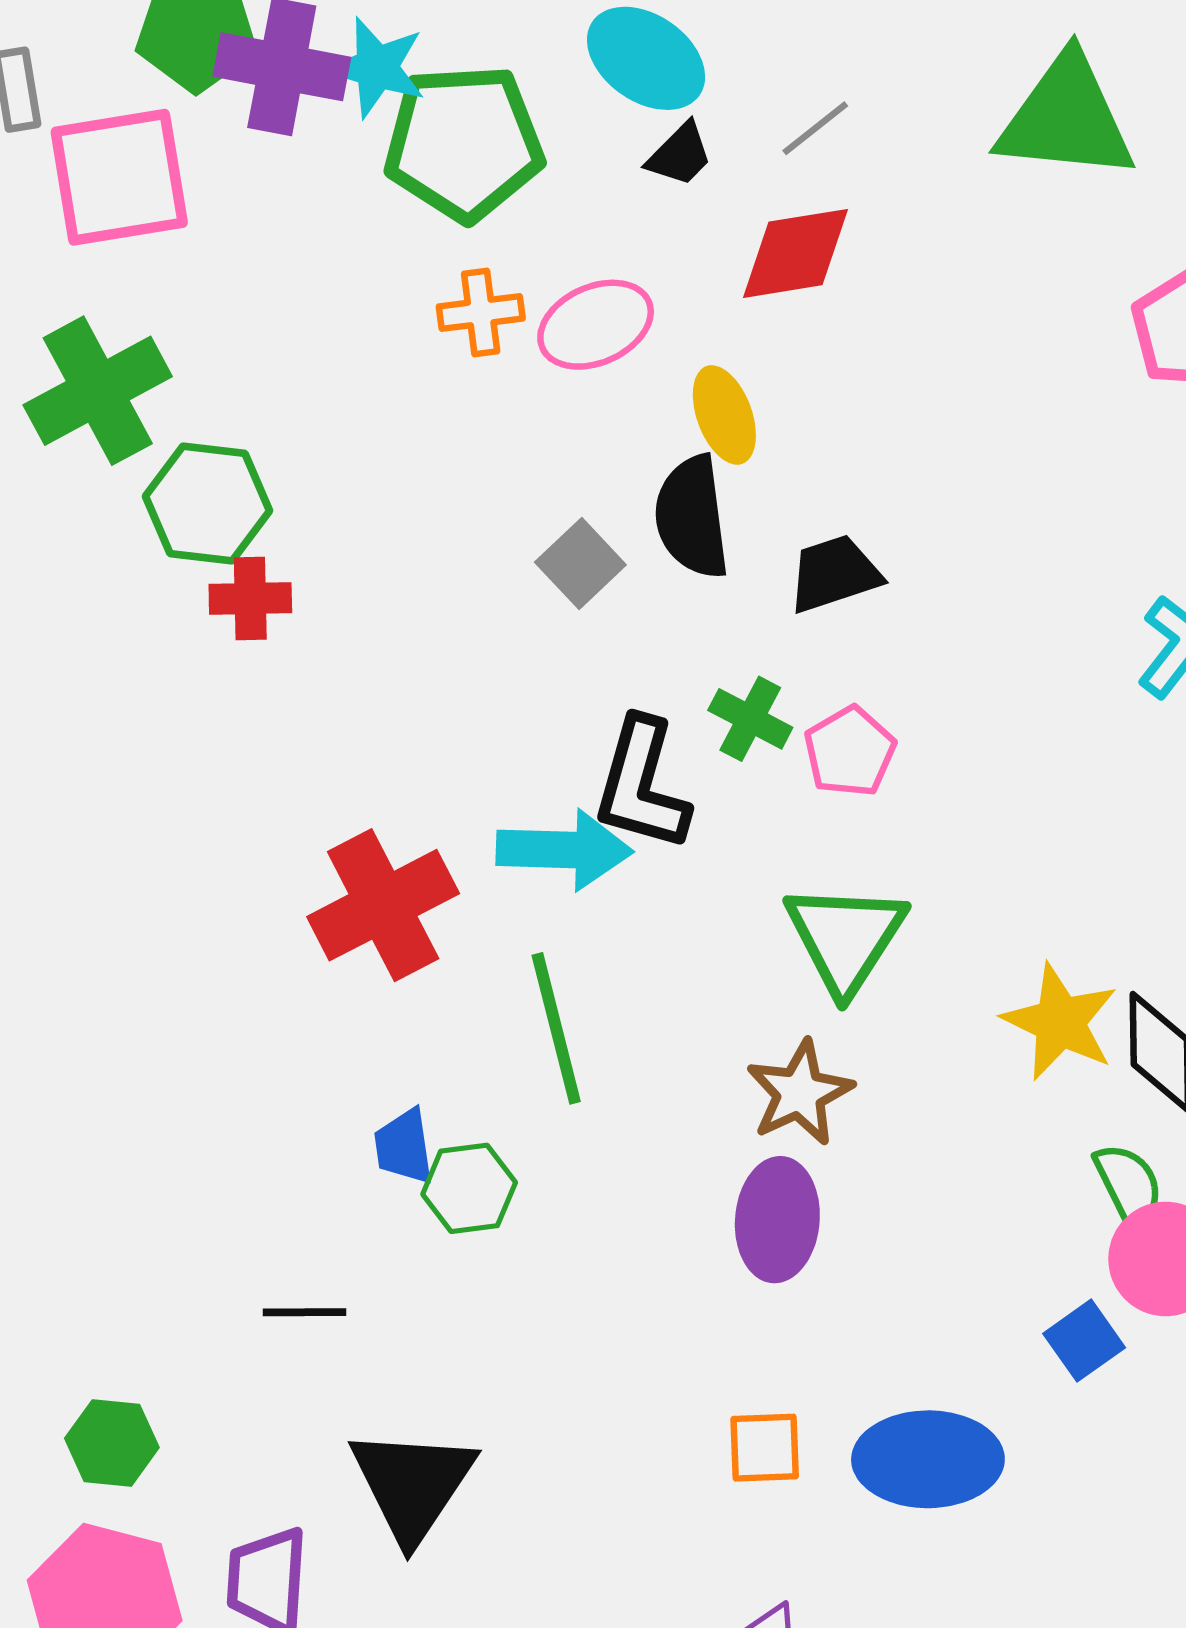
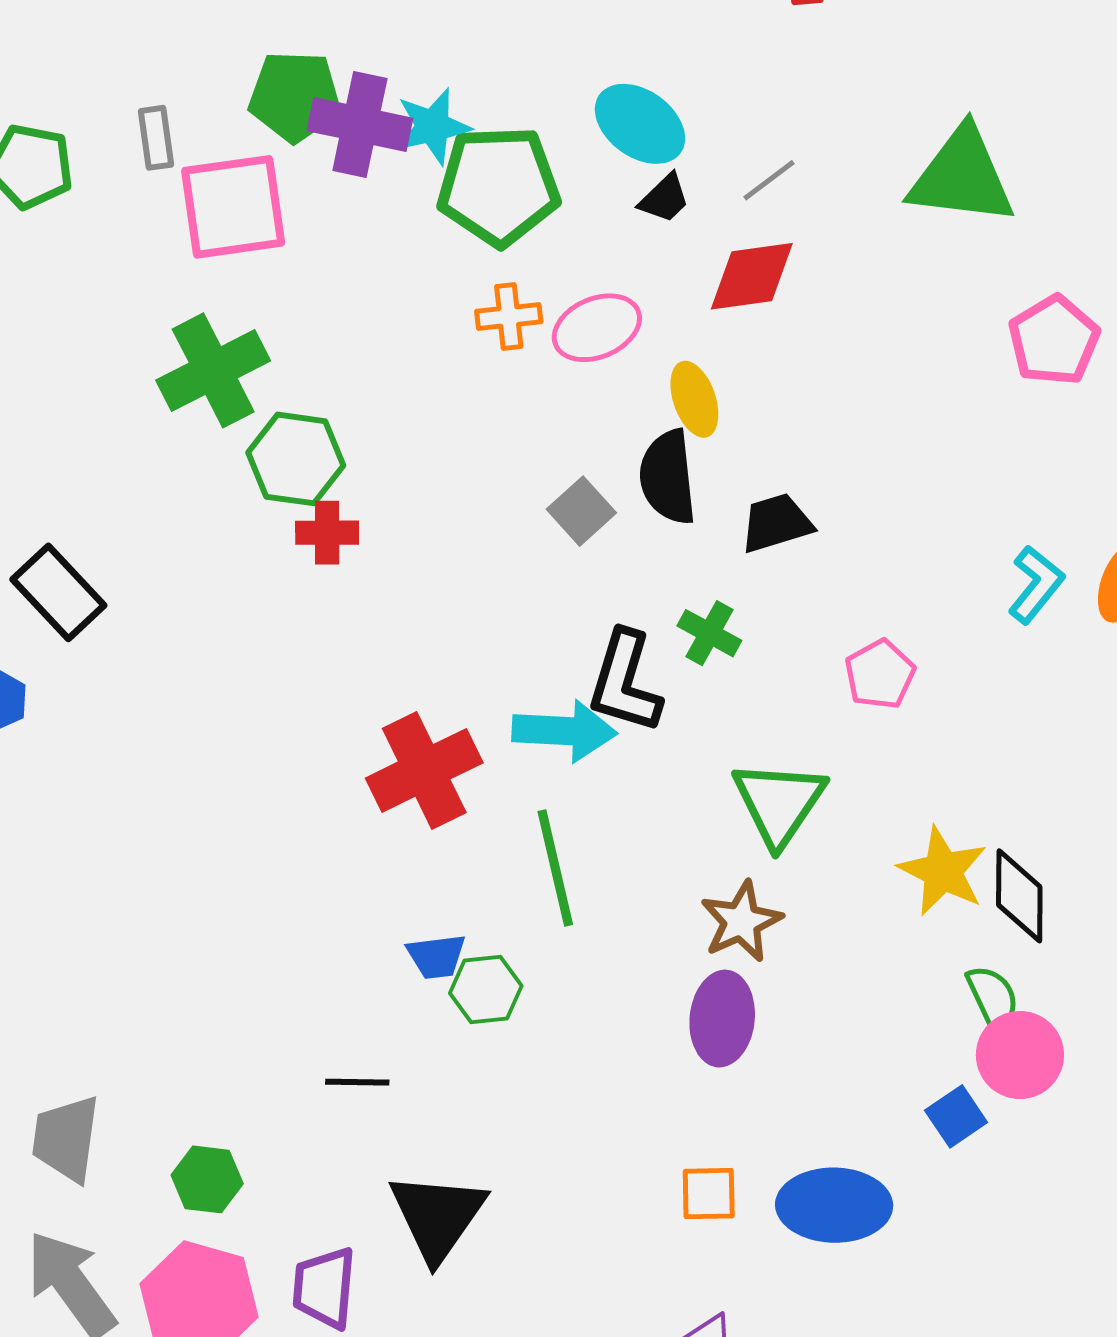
cyan star: (377, 67) -> (433, 126), turned -30
pink pentagon: (850, 752) -> (880, 674), moved
blue trapezoid: (404, 1147) -> (436, 956), turned -90

